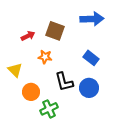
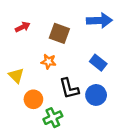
red arrow: (28, 36) -> (23, 27), moved

